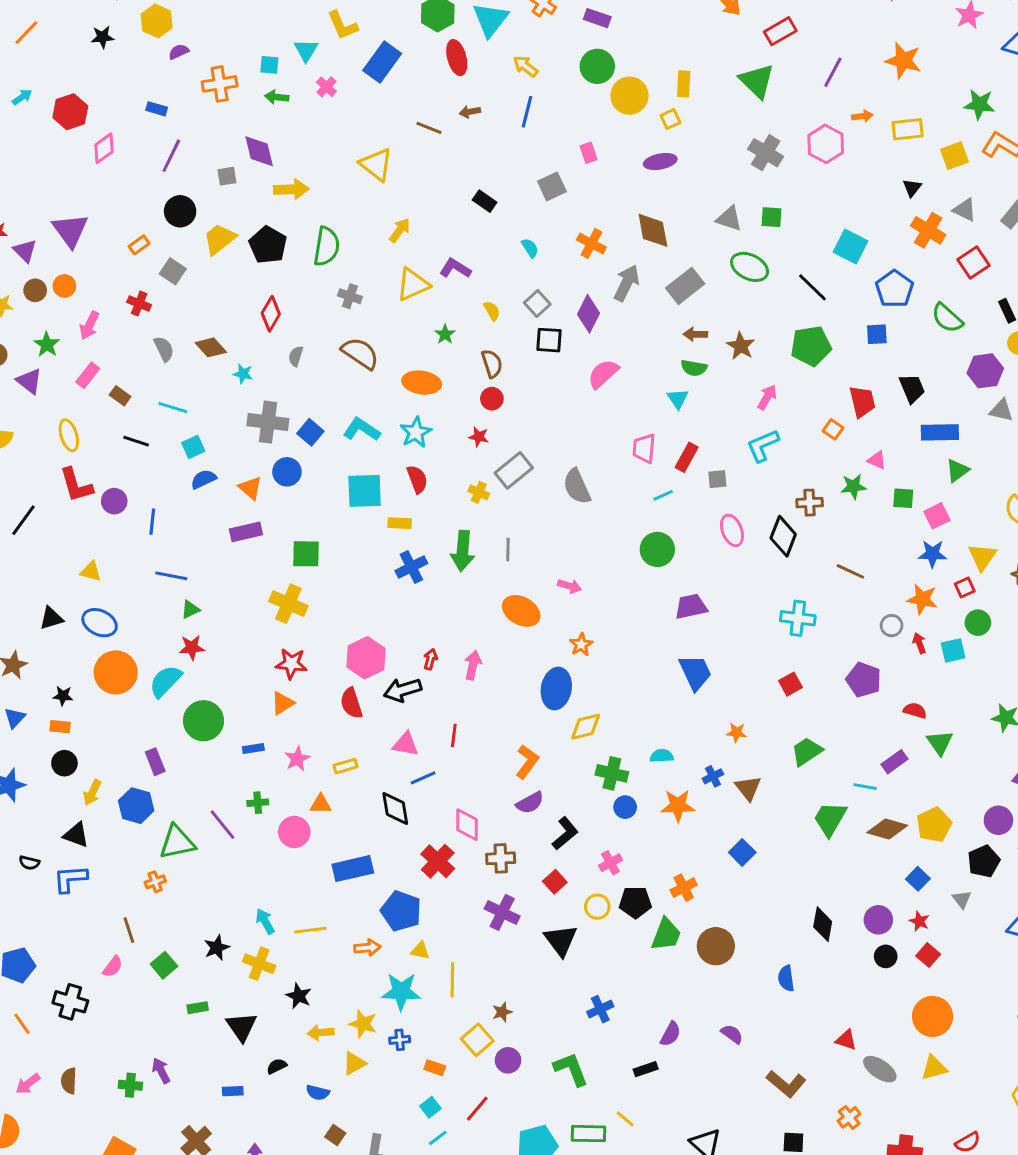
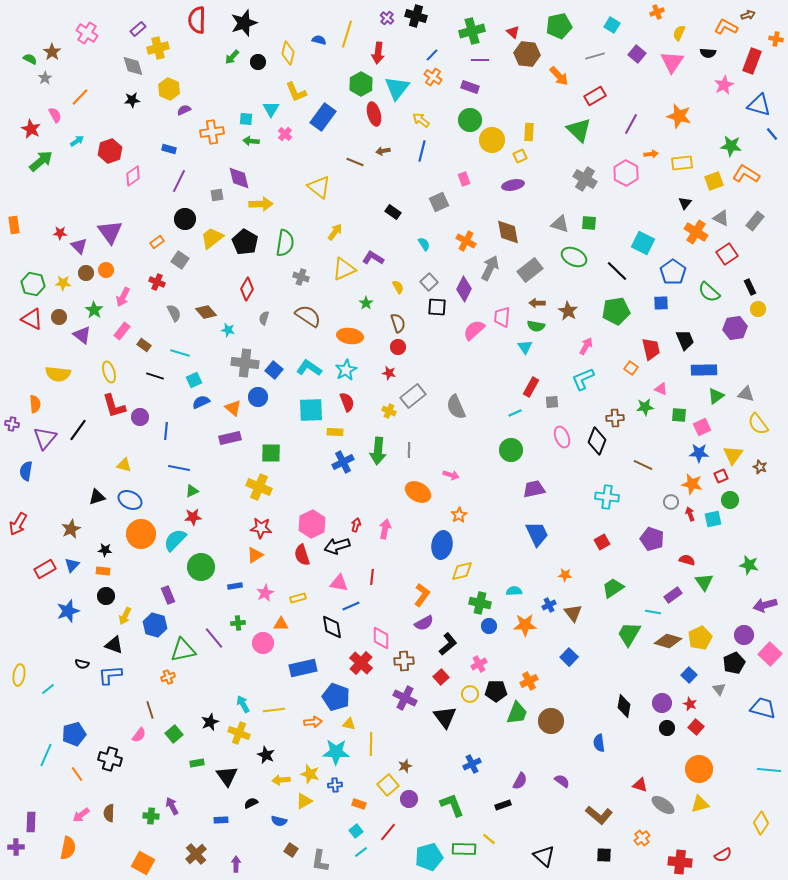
gray triangle: (1001, 410) -> (746, 394), moved
pink trapezoid: (644, 448) -> (502, 317), moved

